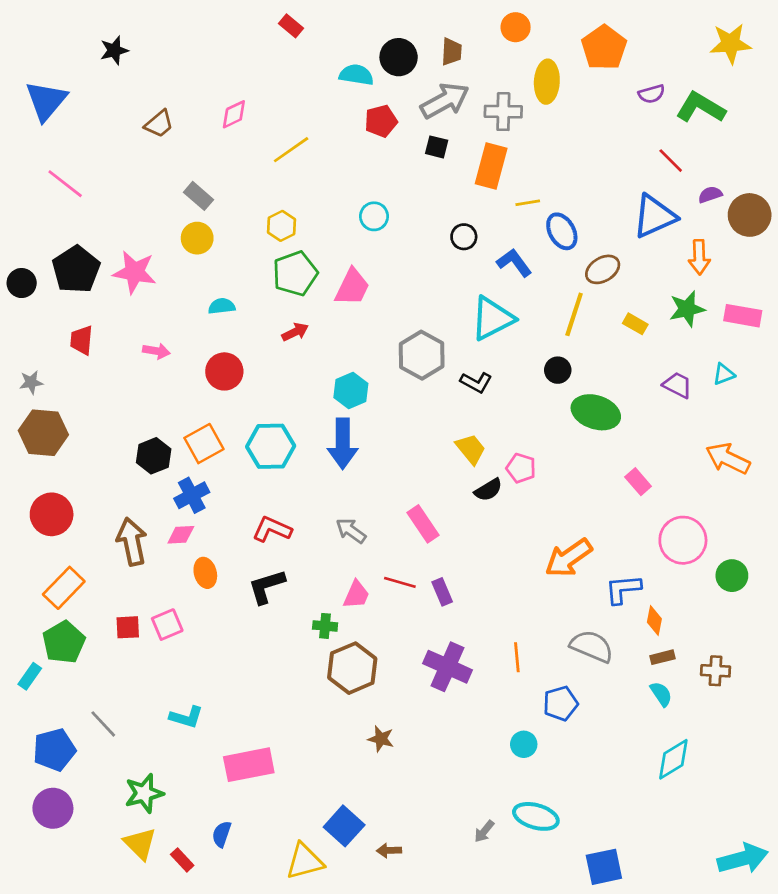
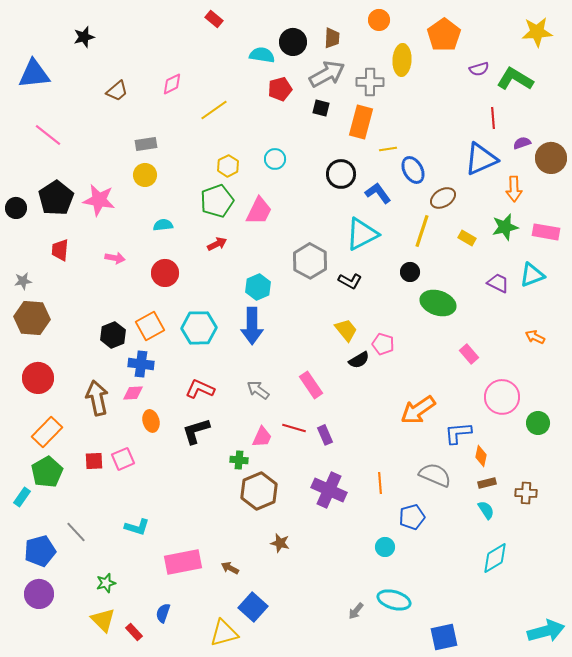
blue triangle: (46, 101) -> (34, 74), turned 44
red line: (671, 161) -> (493, 118), turned 40
gray rectangle: (199, 196) -> (146, 144), turned -50
yellow hexagon: (282, 226) -> (228, 166), moved
black circle: (464, 237) -> (341, 174), size x1.5
cyan triangle: (724, 374) -> (532, 275), size x1.5
orange arrow: (728, 459) -> (535, 337), size x0.6
blue cross: (192, 495) -> (141, 364), turned 35
green star: (144, 793) -> (106, 583), size x0.7
brown arrow: (389, 850) -> (230, 568), moved, turned 30

